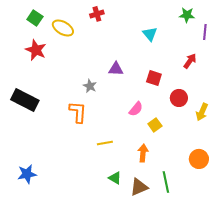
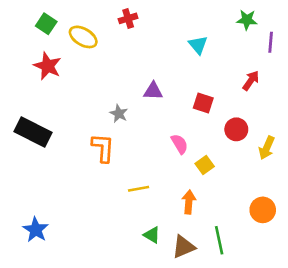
pink semicircle: (136, 109) -> (180, 144), turned -70
blue star: (27, 174) -> (36, 230), turned -30

